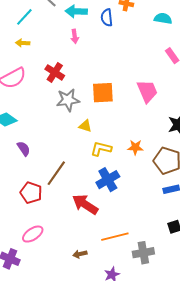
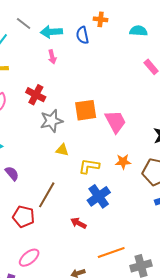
pink trapezoid: (147, 91) -> (116, 122), moved
yellow triangle: (85, 126) -> (62, 150), moved
red arrow: (85, 204) -> (78, 223), size x0.6

